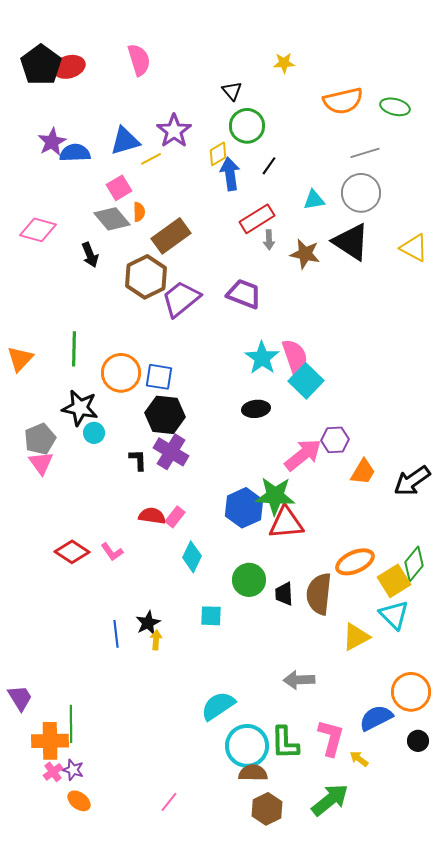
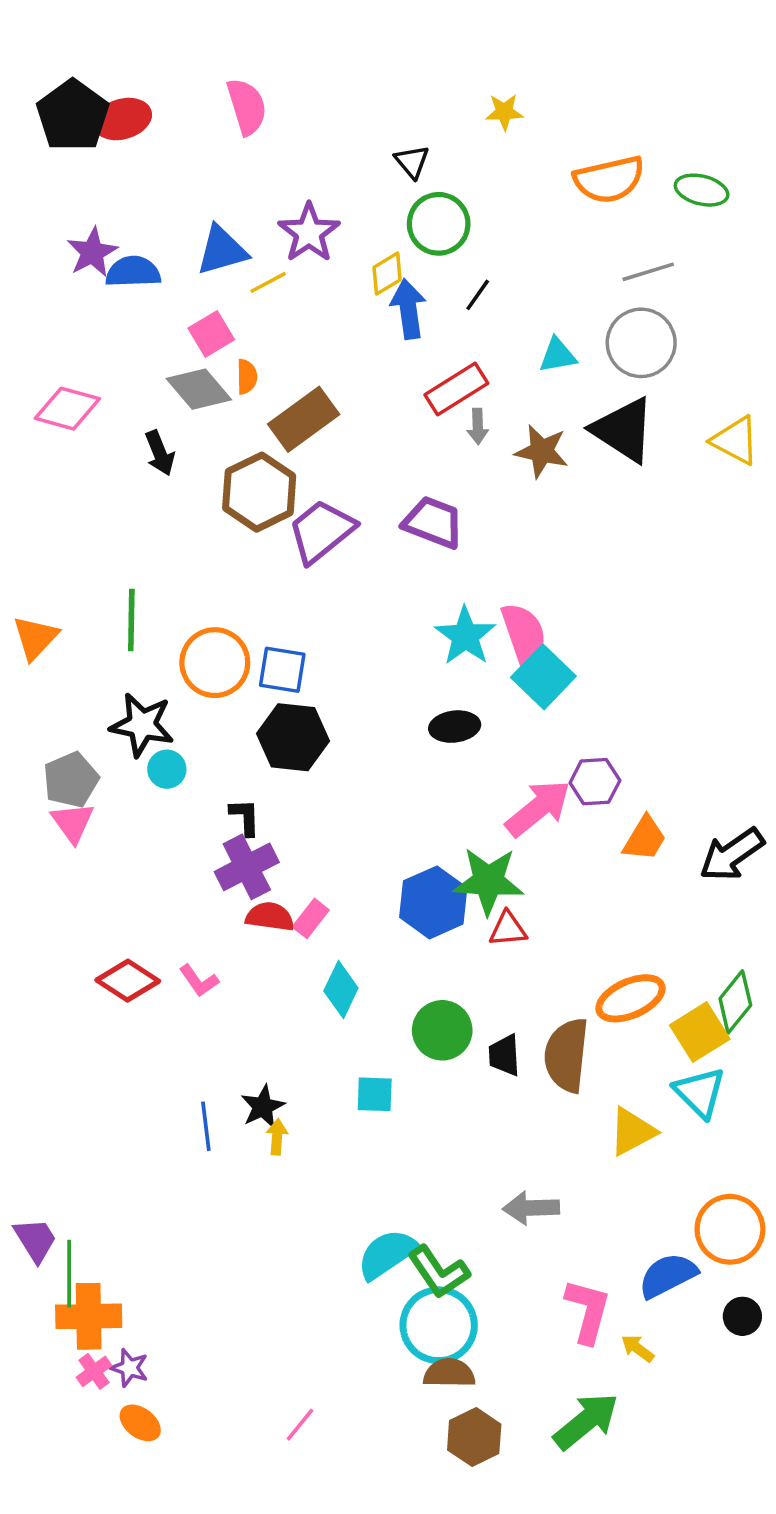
purple cross: (171, 452) -> (247, 867), moved, turned 32
red triangle: (286, 523) -> (508, 929), size x0.6
green line: (71, 724) -> (69, 1274), moved
green L-shape: (285, 743) -> (439, 1272), moved, turned -33

